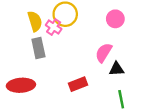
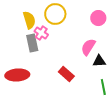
pink cross: (54, 27) -> (41, 33), moved
red rectangle: (78, 84) -> (66, 74), turned 63

